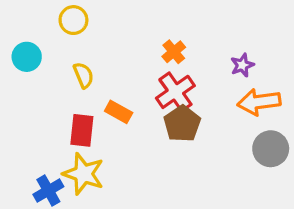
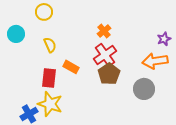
purple star: (242, 65) -> (164, 39), moved
gray circle: (271, 149) -> (144, 89), moved

